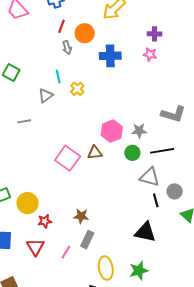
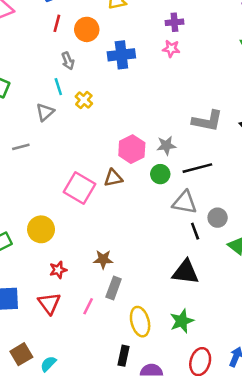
gray arrow: (67, 47) -> (68, 61), moved
yellow circle: (28, 203) -> (41, 229), moved

